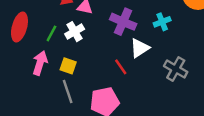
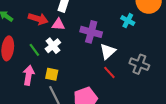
cyan cross: (162, 22) -> (128, 21), moved, turned -32
green line: (51, 33) -> (34, 50), turned -56
red line: (121, 67) -> (109, 72), moved

